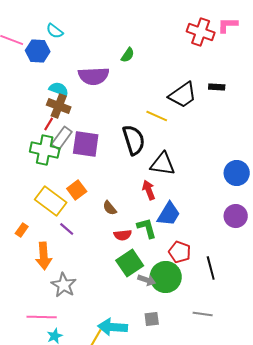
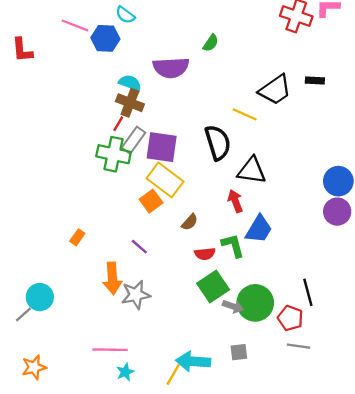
yellow rectangle: (51, 201) -> (165, 180), moved
brown semicircle: (110, 208) -> (190, 222), turned -98
purple circle: (236, 216) -> (337, 212), moved
orange rectangle: (22, 230) -> (77, 237), moved
red pentagon: (180, 252) -> (290, 318), moved
gray star: (64, 285) -> (136, 295), moved, turned 30

